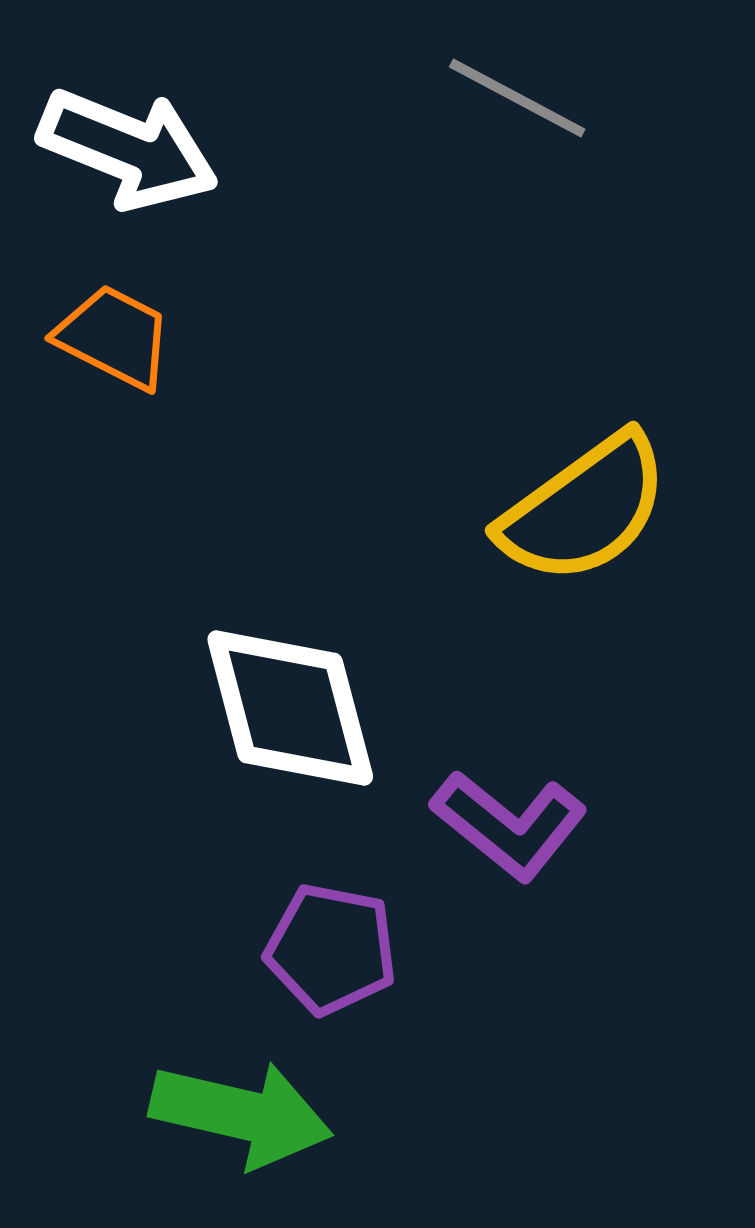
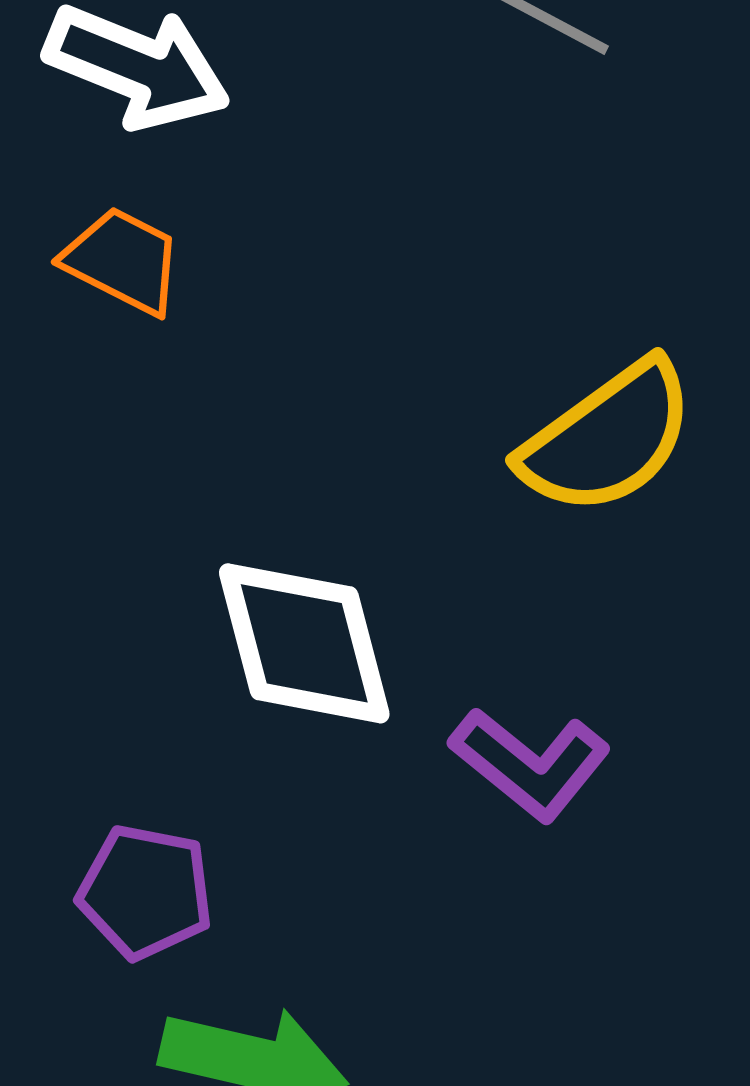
purple pentagon: (331, 949) -> (145, 892), moved

